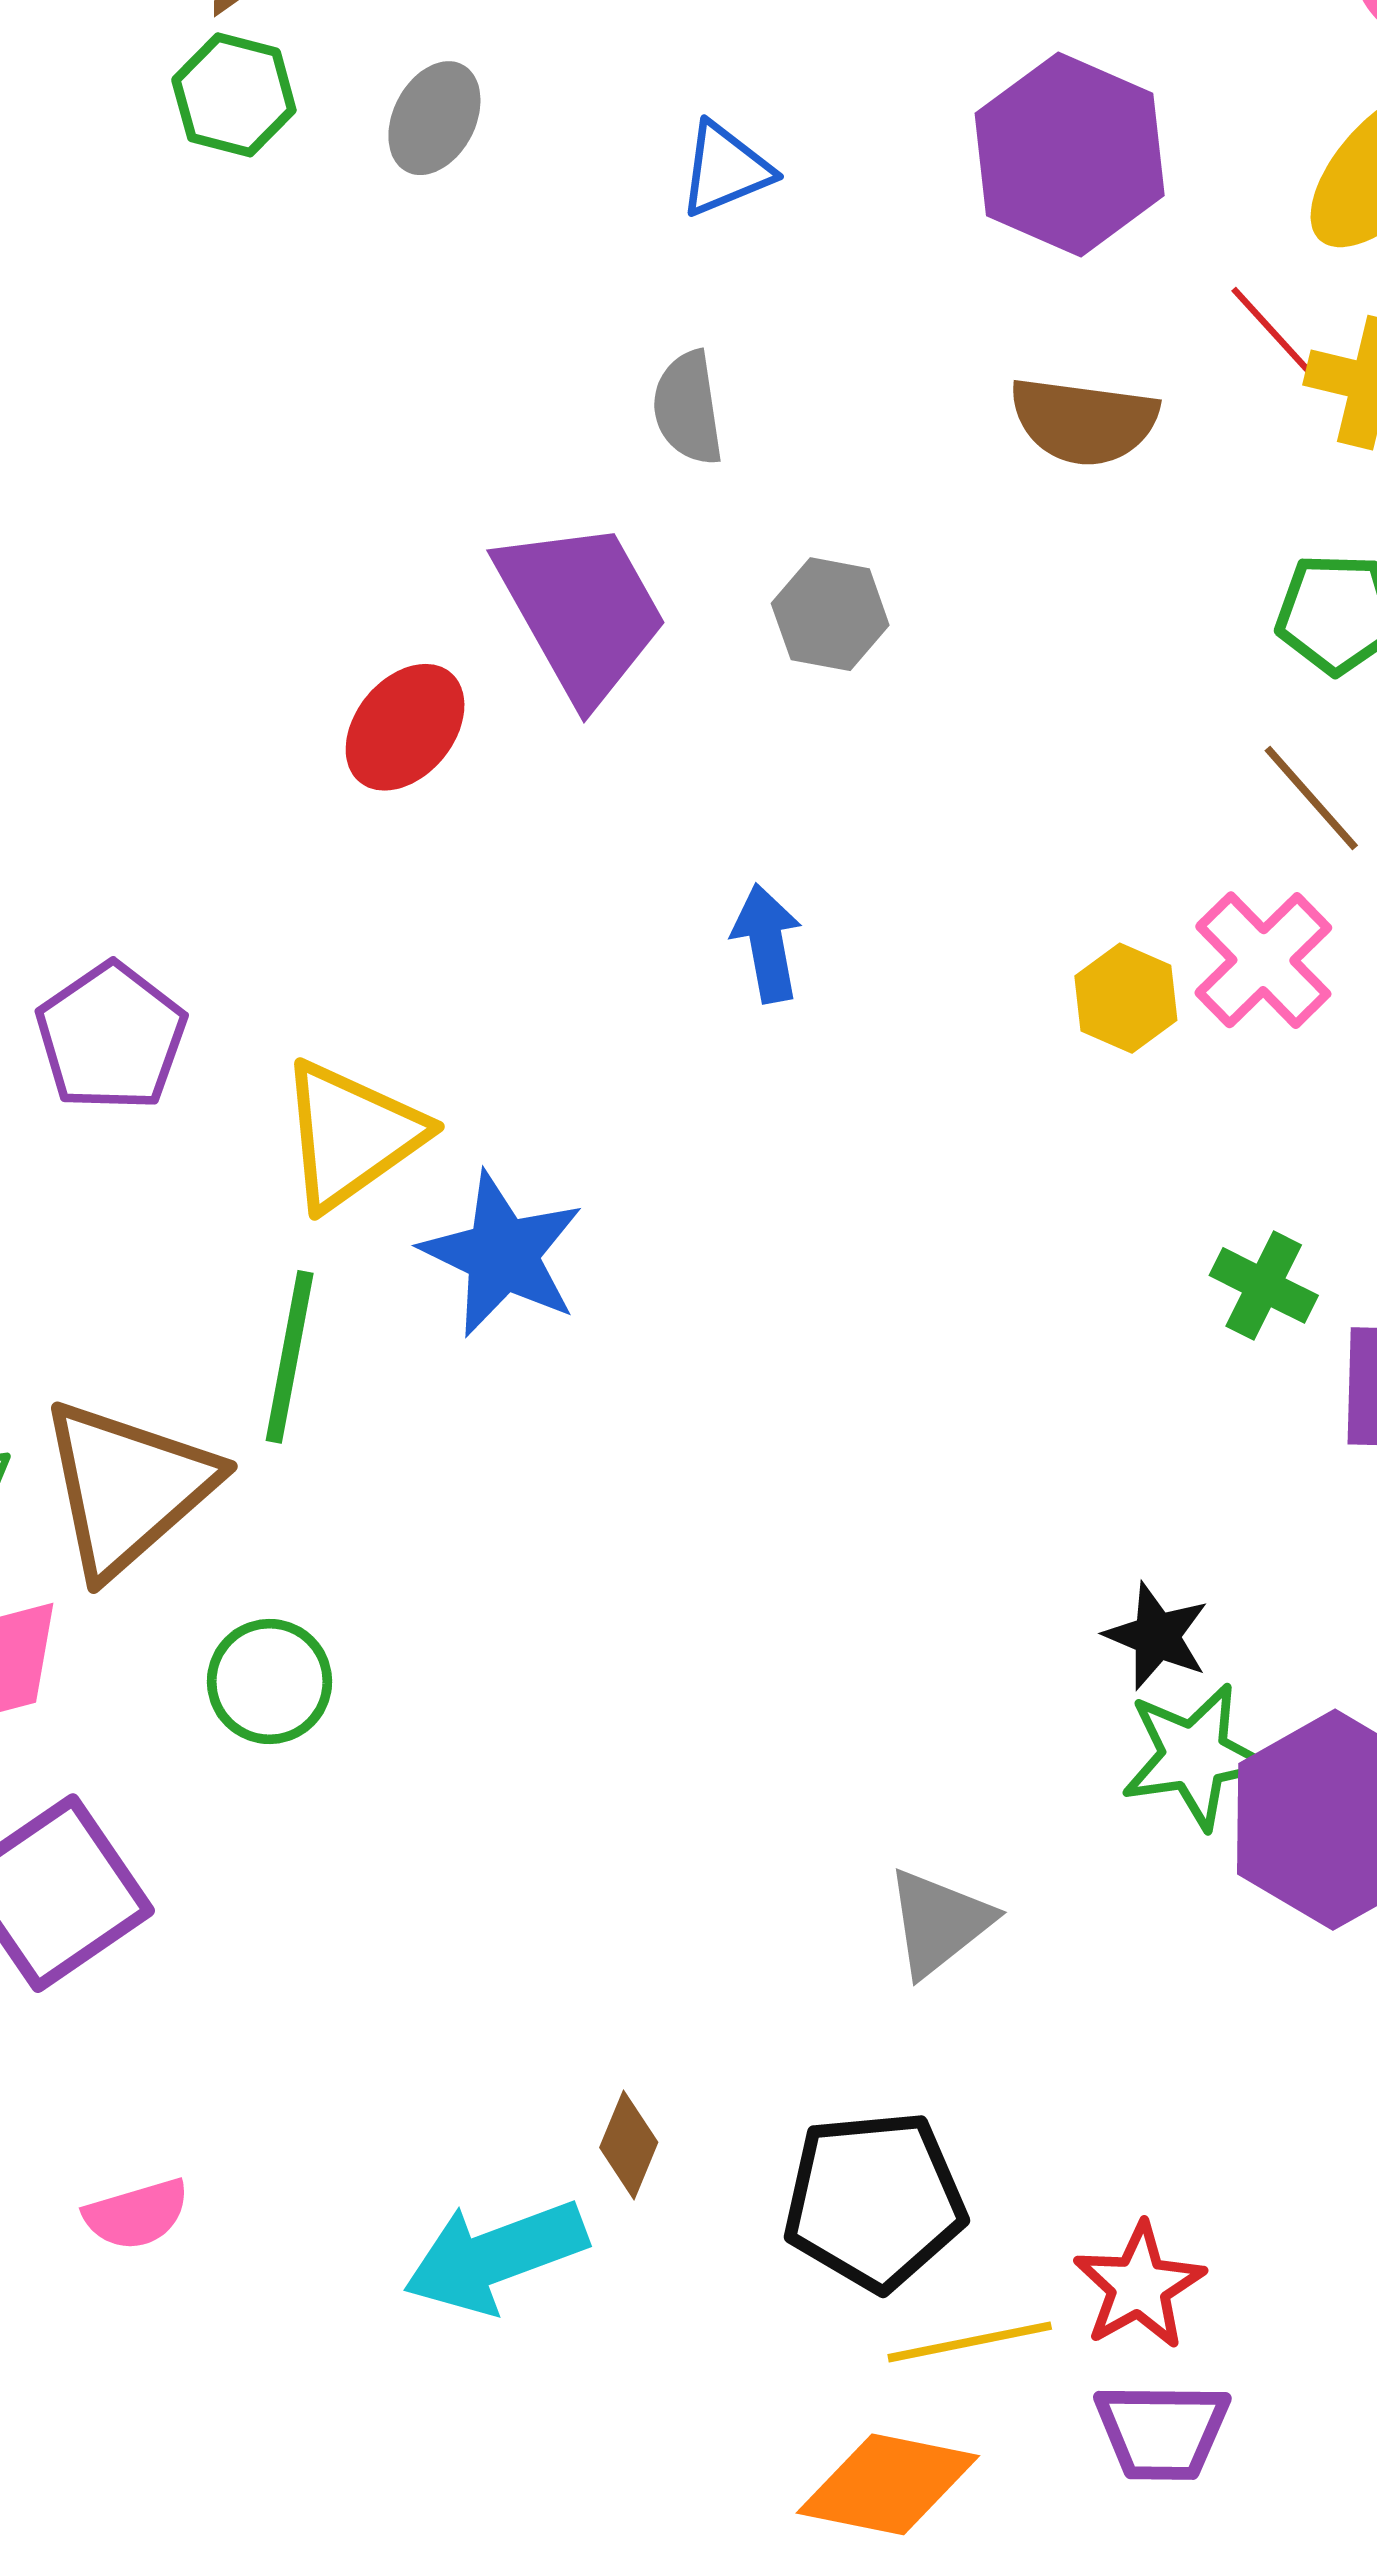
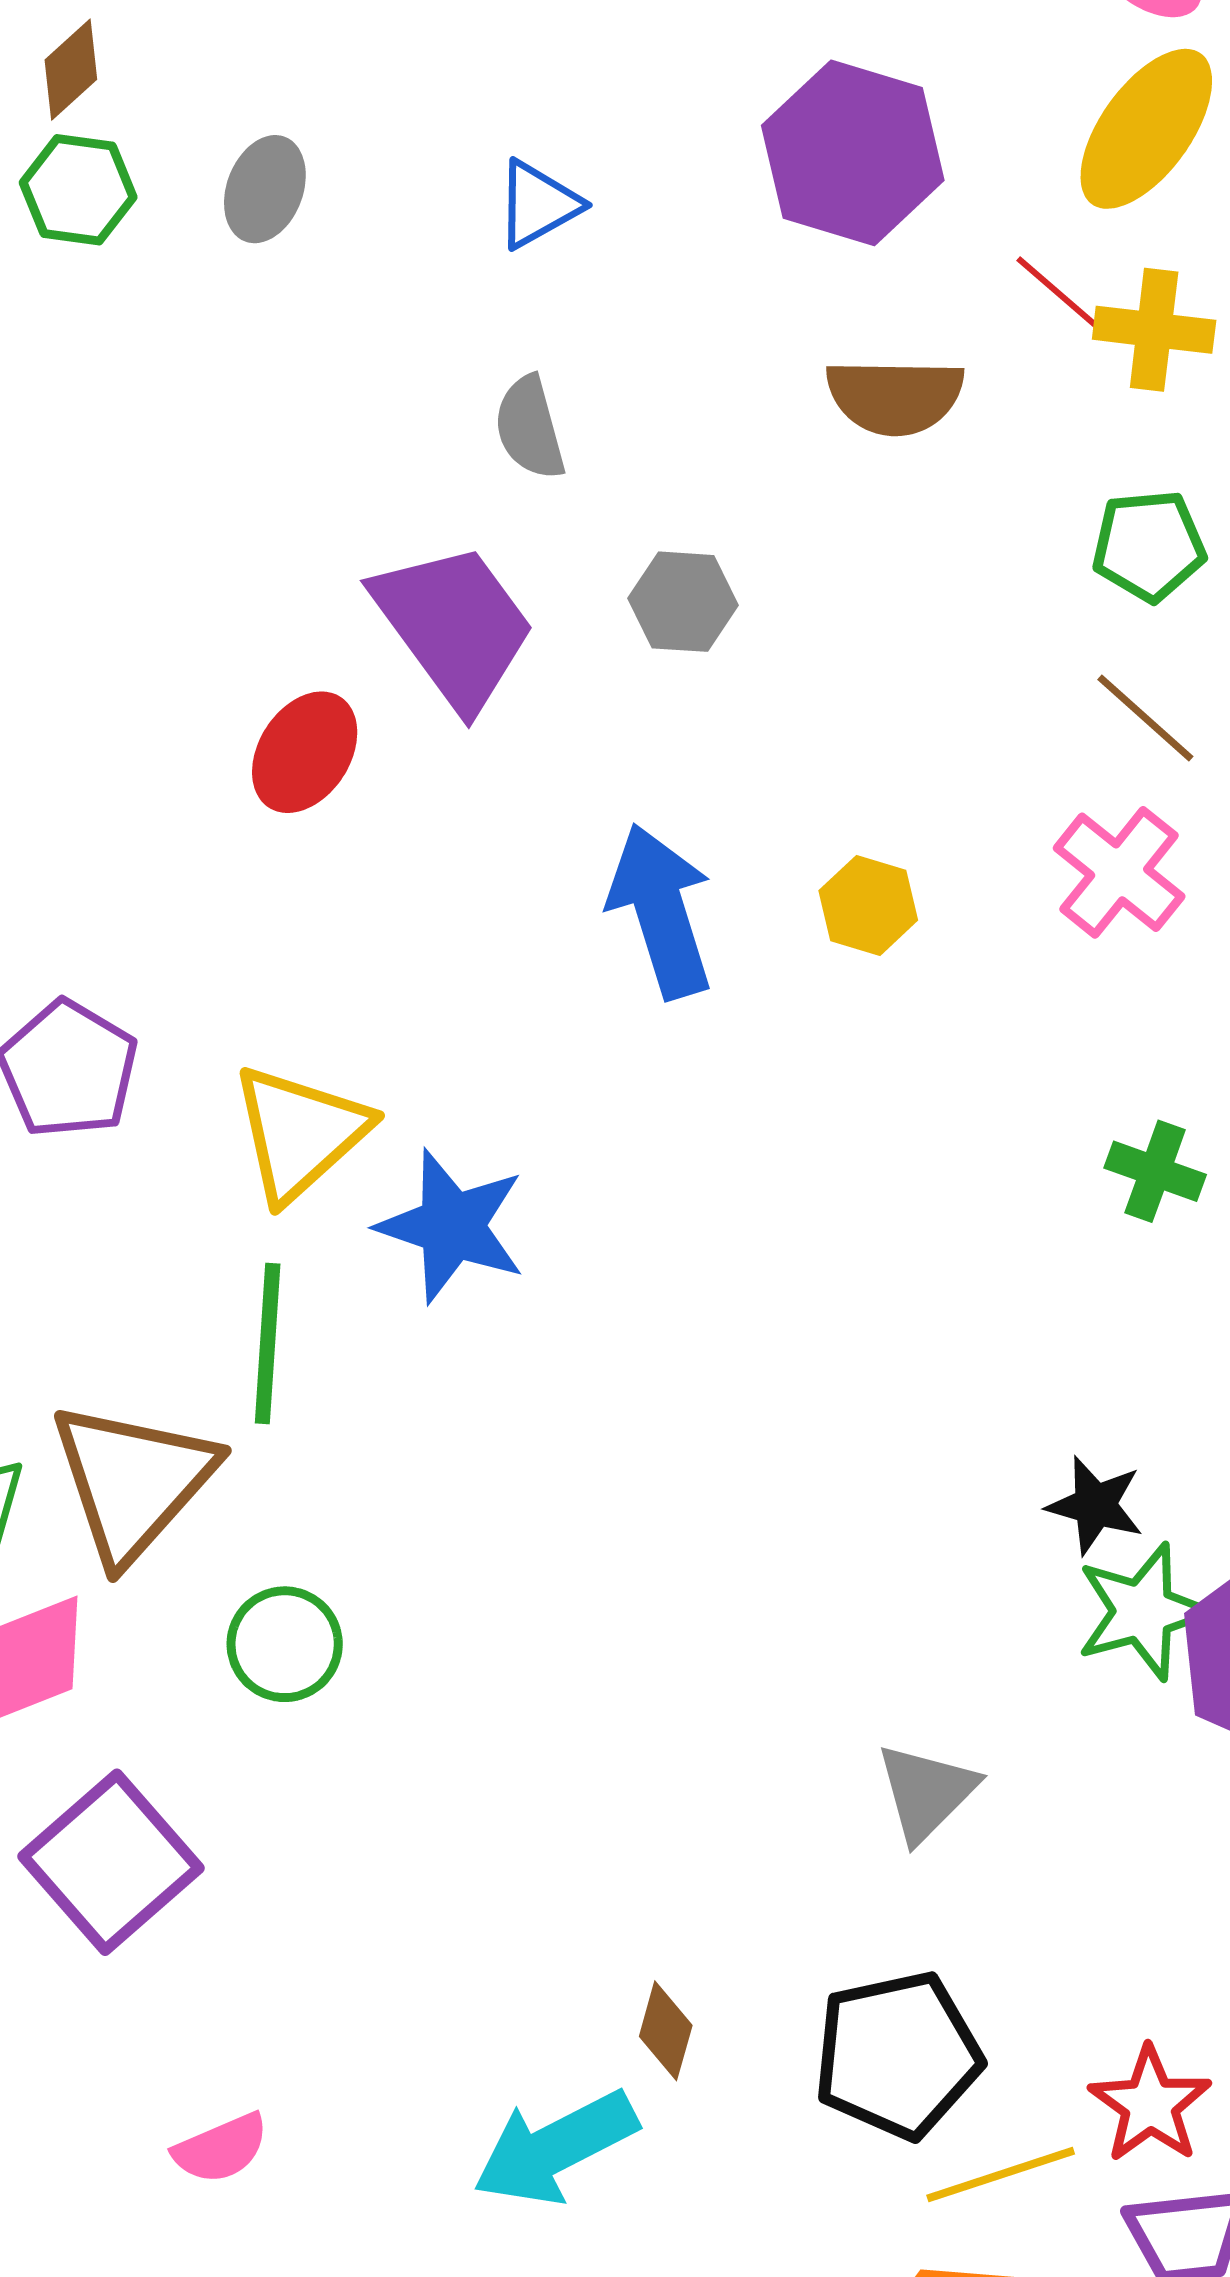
blue arrow: (767, 943) -> (661, 911), size x1.6
yellow hexagon: (1126, 998) -> (868, 905), moved

